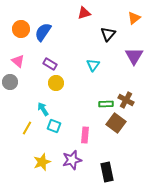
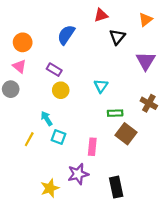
red triangle: (84, 13) -> (101, 15), moved
orange circle: (21, 29) -> (23, 42), moved
blue semicircle: (43, 32) -> (66, 35), moved
cyan triangle: (93, 65) -> (101, 86), moved
brown cross: (126, 100) -> (149, 103), moved
yellow star: (42, 162) -> (50, 188), moved

